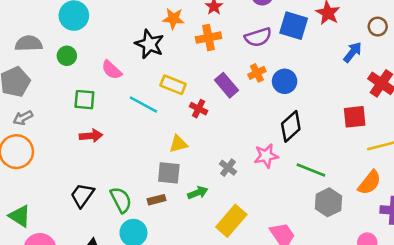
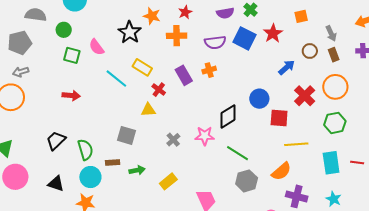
blue circle: (285, 81) -> (259, 99), moved
green square: (84, 100) -> (72, 55), moved
yellow triangle: (178, 144) -> (148, 110), moved
green arrow: (198, 193) -> (137, 170), moved
brown rectangle: (156, 200) -> (113, 163), moved
yellow rectangle: (231, 221) -> (168, 181), size x0.7

